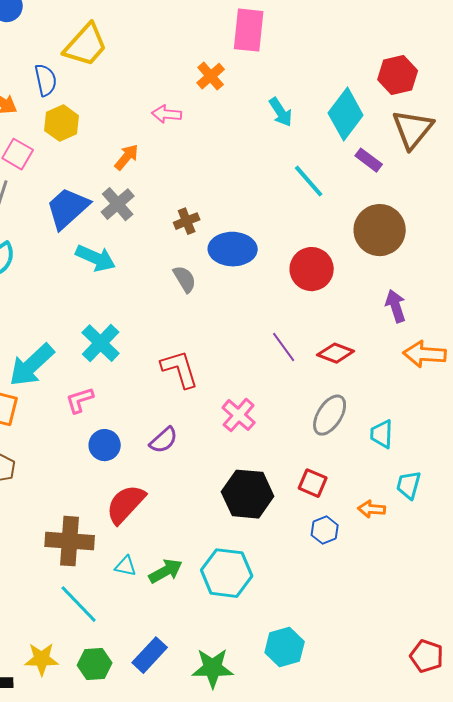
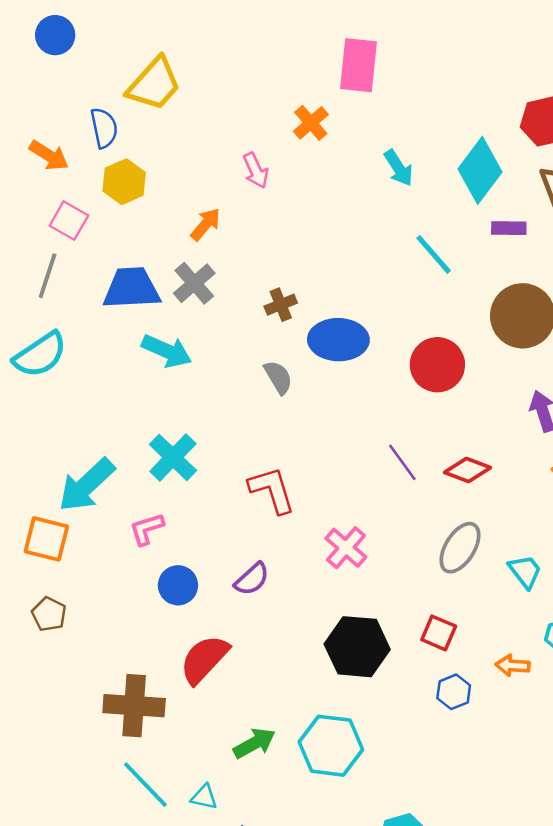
pink arrow: (167, 114) -> (256, 170), turned -120
purple rectangle: (369, 160) -> (509, 228), turned -36
blue trapezoid: (68, 208) -> (132, 288), turned 39
cyan trapezoid: (382, 434) -> (525, 572), turned 140
cyan triangle: (126, 566) -> (204, 797), moved

